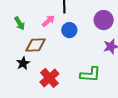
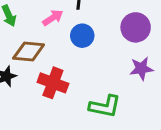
red cross: (49, 78) -> (53, 83), moved, turned -36

